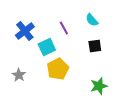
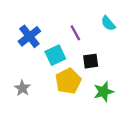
black square: (95, 46) -> (91, 61), moved
green star: (99, 86) -> (104, 92), moved

